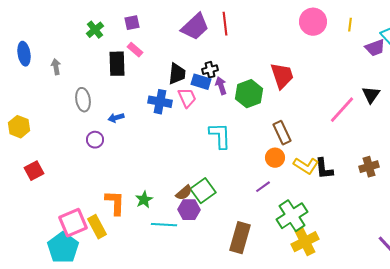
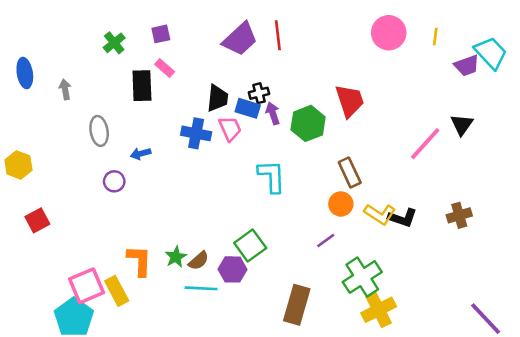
black L-shape: (324, 169) -> (403, 218), turned -65
brown semicircle: (184, 193) -> (199, 261), moved

